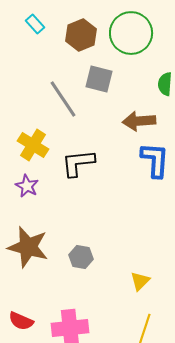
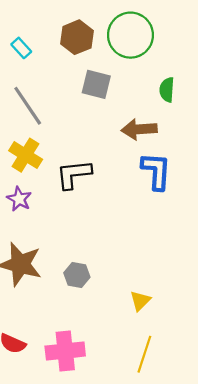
cyan rectangle: (35, 24) -> (21, 48), moved
gray line: (63, 99) -> (28, 106), moved

